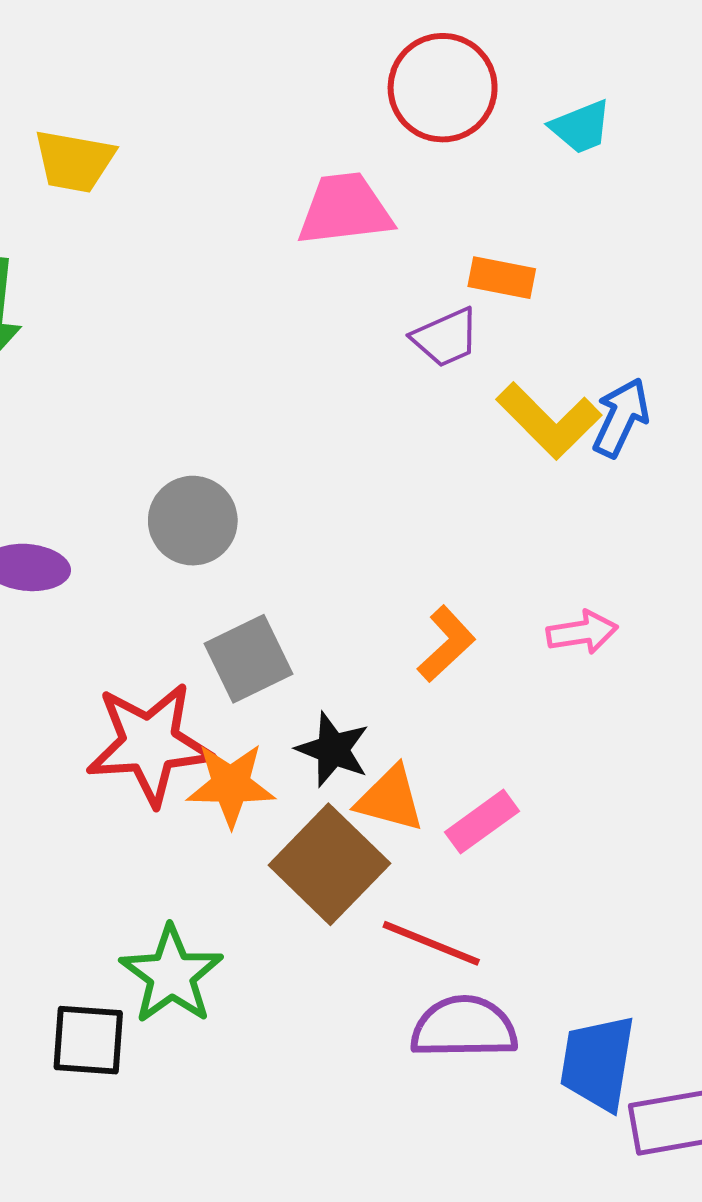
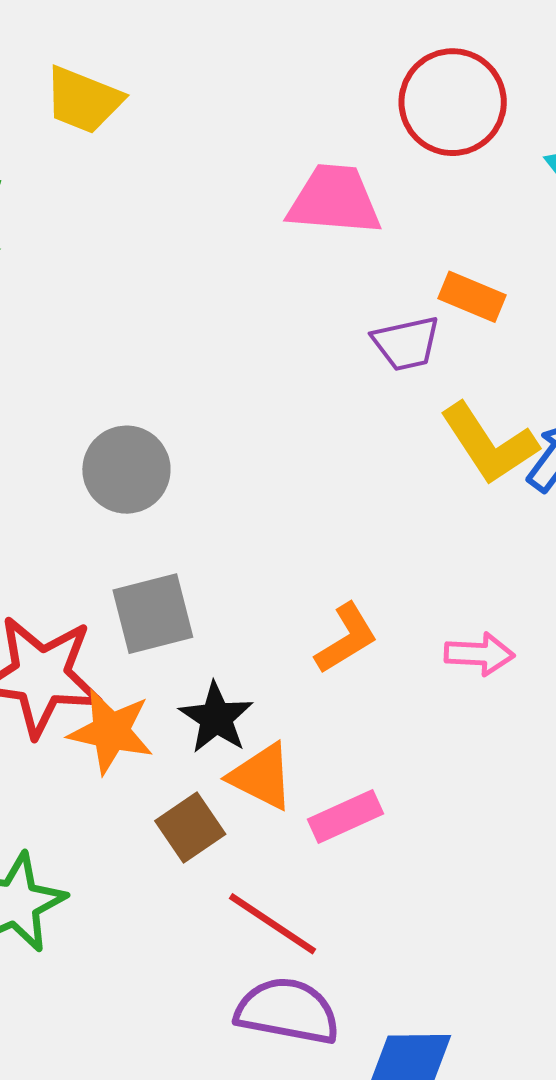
brown square: (329, 864) -> (190, 827), size x0.6

